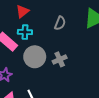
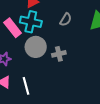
cyan cross: (25, 32) -> (31, 22), size x1.5

